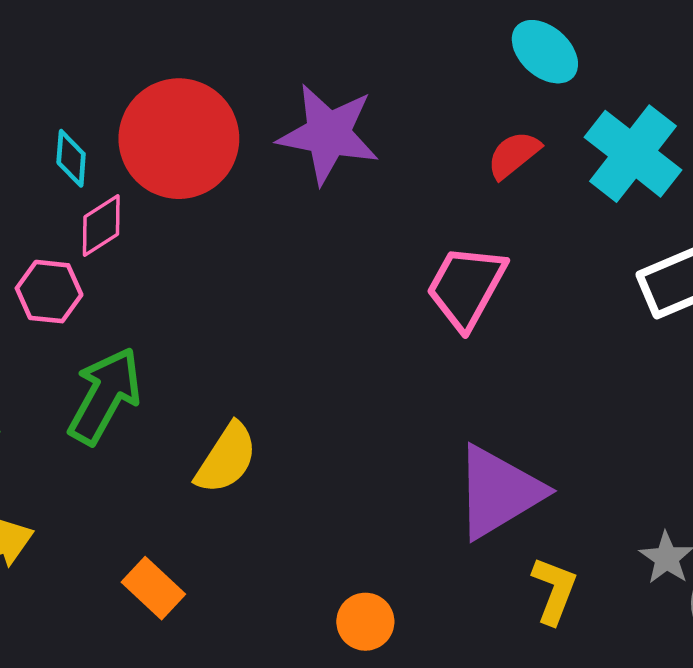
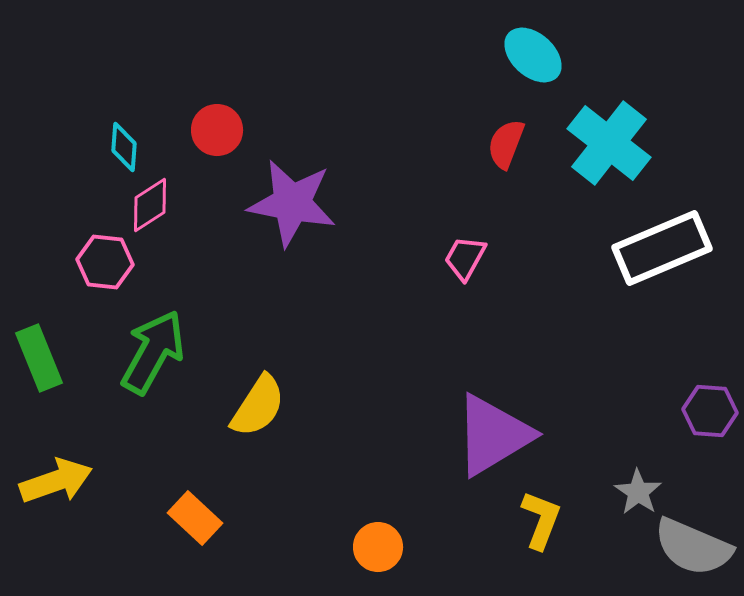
purple star: (328, 134) -> (292, 203), moved
red circle: (179, 139) -> (217, 130), size x0.5
red semicircle: (514, 155) -> (506, 144), turned -30
pink trapezoid: (466, 287) -> (465, 258), size x0.6

